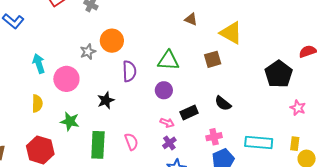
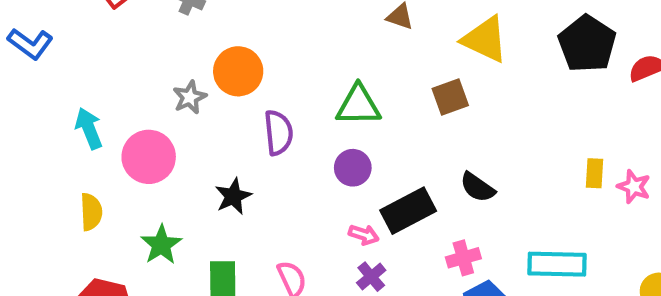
black pentagon: (279, 74) -> (587, 44), moved
black rectangle: (189, 112) -> (408, 211), size x1.4
green star: (70, 121) -> (161, 245), turned 30
yellow rectangle: (295, 144) -> (595, 173), moved

